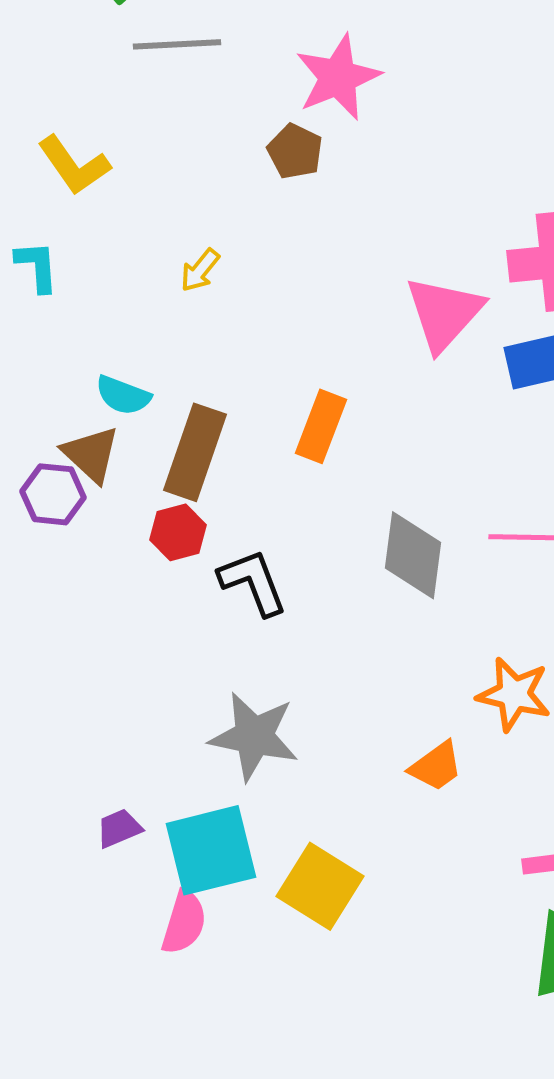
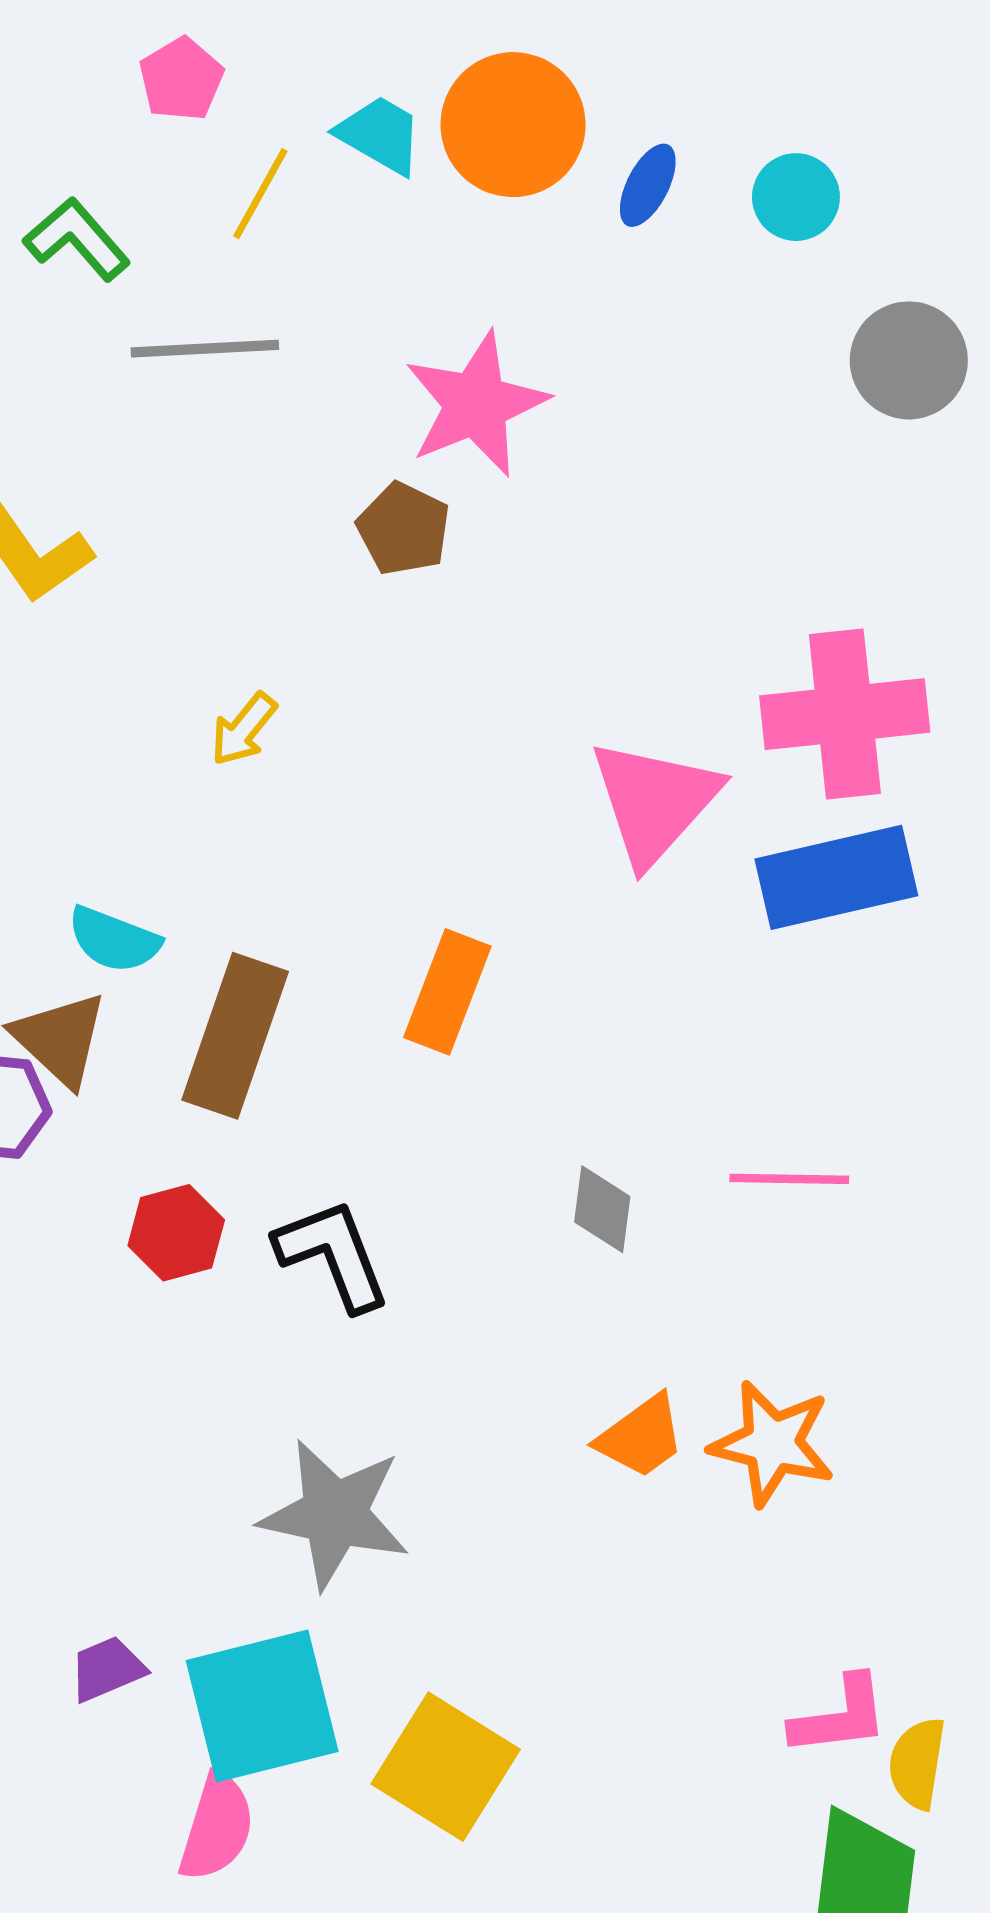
red hexagon: (178, 532) -> (176, 1233), moved
gray diamond: (413, 555) -> (602, 1209), size x0.6
orange trapezoid: (436, 766) -> (641, 1437), moved

